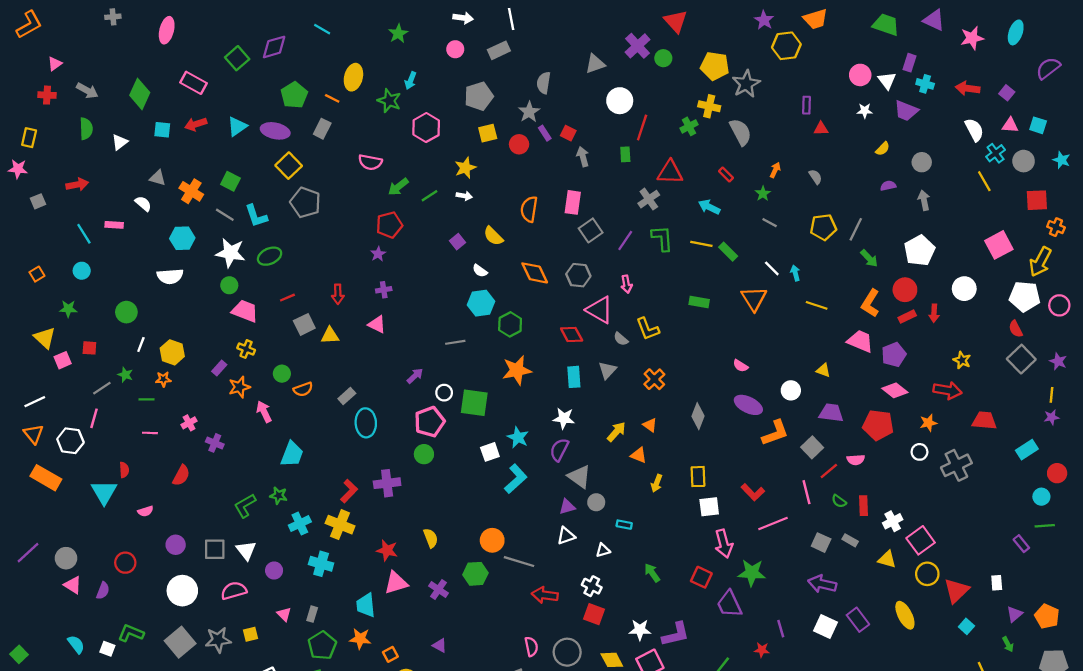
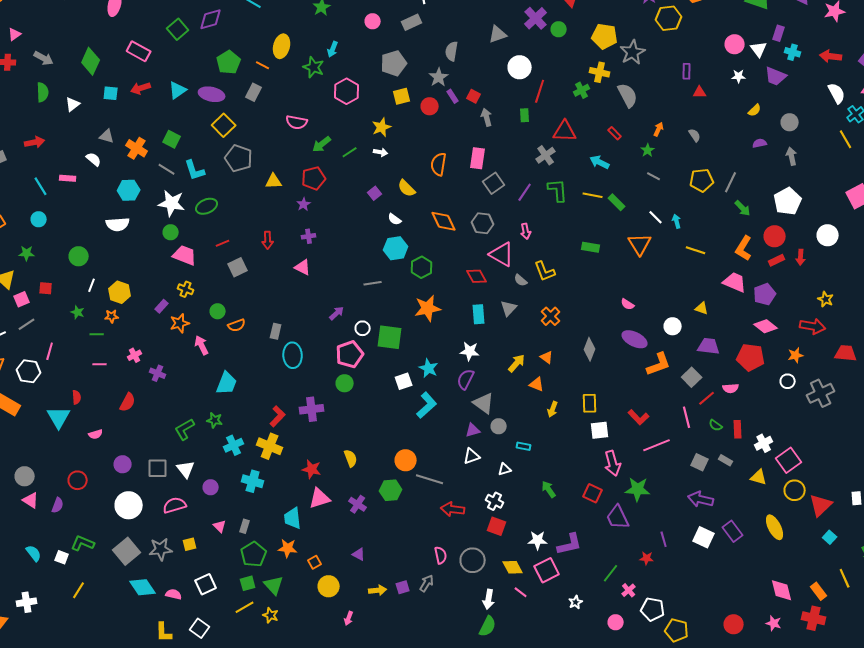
yellow triangle: (330, 336) -> (274, 181), moved
gray line: (102, 388) -> (27, 324), moved
gray rectangle: (347, 396) -> (276, 331), turned -35

